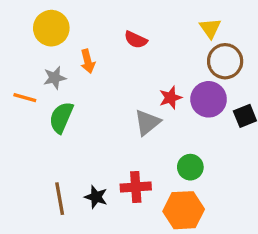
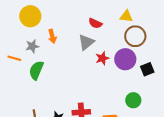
yellow triangle: (210, 28) -> (126, 16), turned -48
red semicircle: (136, 40) -> (95, 23), moved
gray triangle: (147, 122) -> (86, 42), moved
green circle: (190, 167) -> (133, 100), moved

